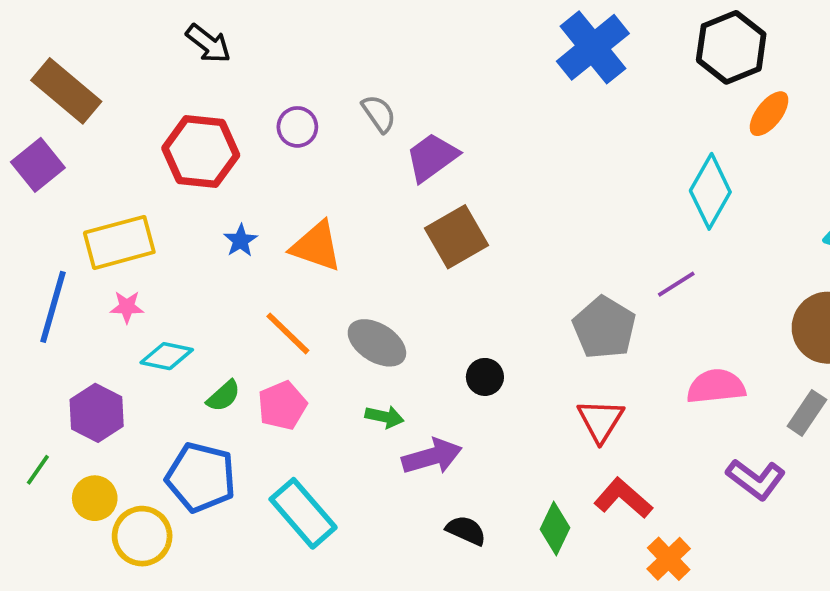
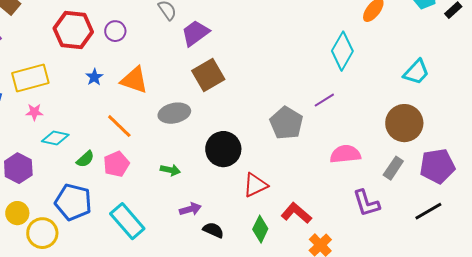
purple circle: (297, 127) -> (115, 31), moved
gray ellipse: (377, 343) -> (174, 113), moved, turned -44
black circle: (485, 377) -> (223, 149), size x1.8
red triangle: (600, 421) -> (255, 185), moved, turned 32
purple arrow: (432, 457) -> (190, 209), moved, size x0.7
purple L-shape: (756, 479) -> (366, 203), turned 36

